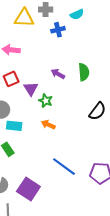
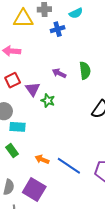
orange arrow: (48, 125) -> (42, 159), moved

